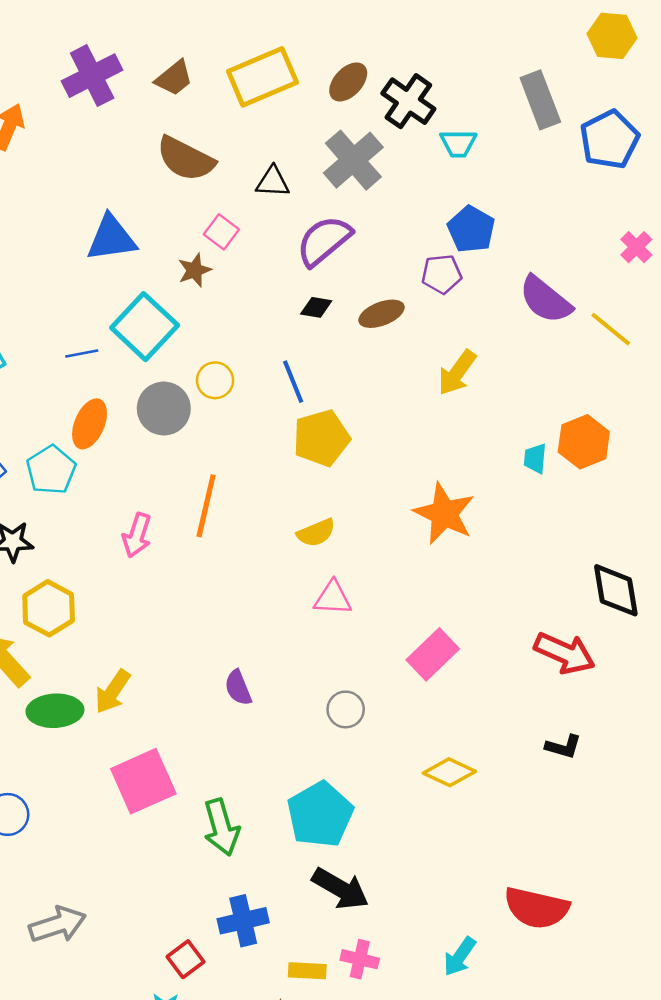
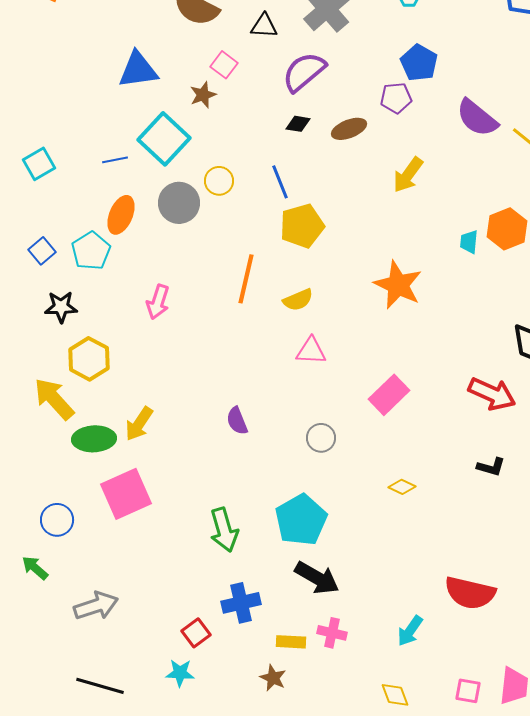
orange line: (206, 506) -> (246, 279), moved
yellow diamond: (449, 772) -> (402, 487), size x0.7
pink square: (143, 781) -> (126, 494), moved

